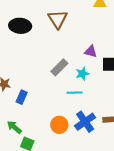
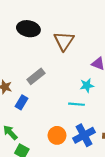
brown triangle: (58, 19) -> (64, 41), moved
gray rectangle: (59, 67) -> (36, 76), moved

